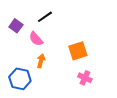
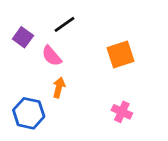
orange square: (78, 51) -> (120, 54), moved

